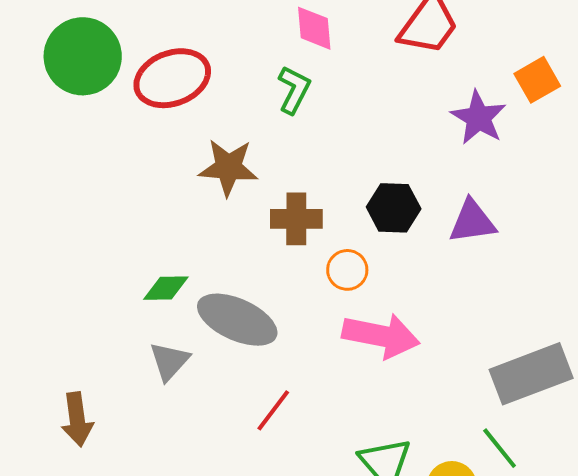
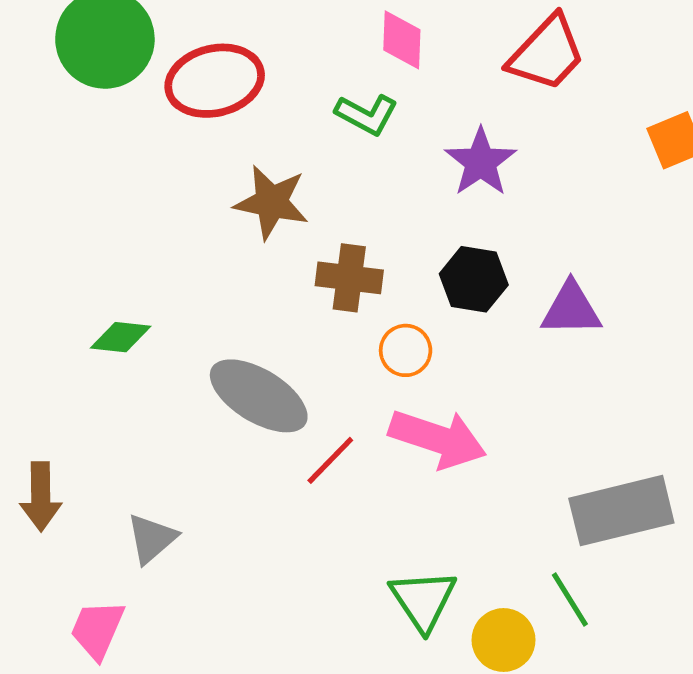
green L-shape: (294, 90) -> (367, 114), turned 84
purple star: (478, 118) -> (481, 162), moved
green diamond: (166, 288) -> (121, 337), moved
gray triangle: (169, 361) -> (152, 538), moved
red line: (273, 410) -> (330, 460), moved

